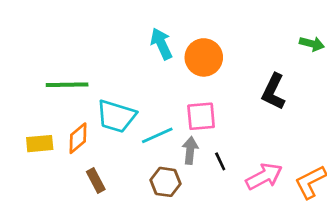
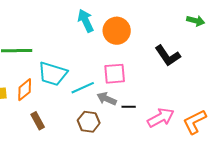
black L-shape: (274, 92) -> (168, 56), turned -60
gray arrow: (190, 150) -> (107, 99), turned -72
black line: (220, 161) -> (129, 107), turned -64

